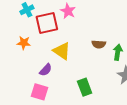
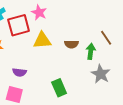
yellow triangle: (62, 51) -> (42, 40), moved, turned -36
purple semicircle: (46, 70) -> (19, 72), turned 56

